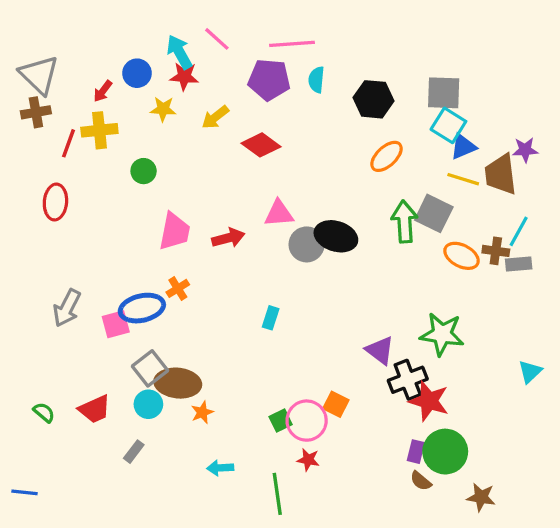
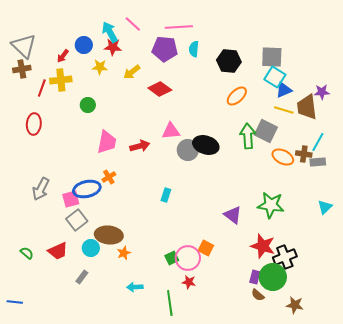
gray square: (150, 368) -> (77, 220), moved
cyan triangle: (530, 372) -> (325, 207), moved
black cross: (408, 380) -> (285, 257), moved

